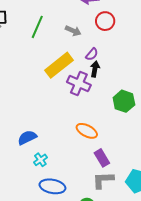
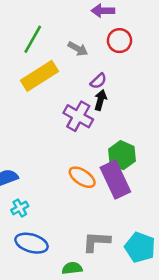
yellow rectangle: (59, 65) -> (39, 76), moved
green hexagon: (124, 101) -> (122, 155), moved
purple rectangle: (102, 158) -> (115, 180), moved, size x1.6

